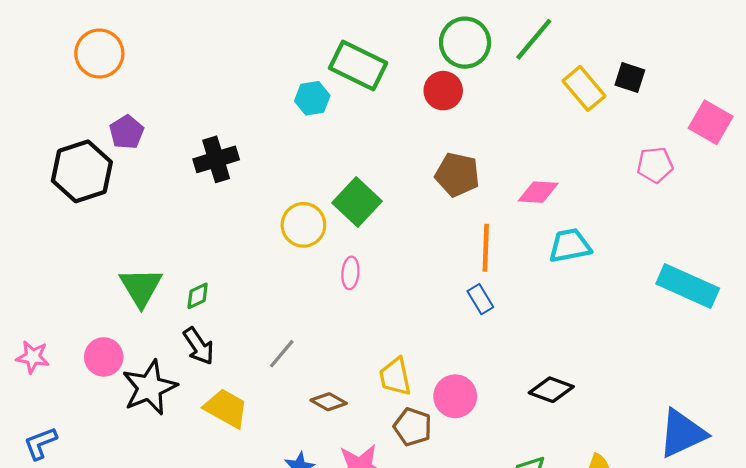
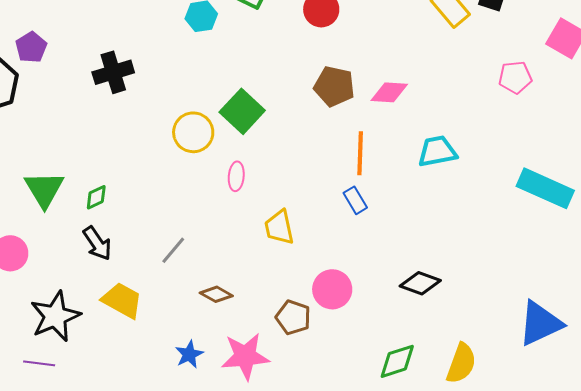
pink diamond: (538, 192) -> (389, 92), moved
yellow trapezoid: (395, 377) -> (279, 227), moved
black star: (150, 388) -> (55, 316), moved

